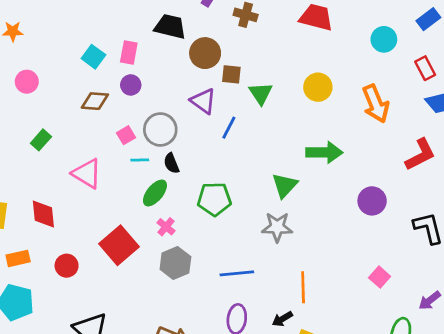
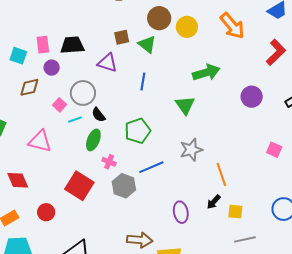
black trapezoid: (170, 27) -> (72, 45), moved
brown circle: (205, 53) -> (159, 18), moved
blue line: (229, 128) -> (143, 81), moved
gray star: (277, 227) -> (191, 150), moved
blue line: (237, 273) -> (151, 167), moved

